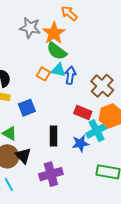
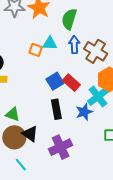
green semicircle: (57, 51) -> (69, 19), moved, turned 80
blue arrow: (70, 75) -> (74, 45), moved
blue square: (27, 108) -> (55, 81), moved
red rectangle: (83, 112) -> (71, 83), moved, turned 30

